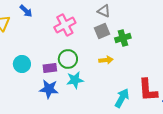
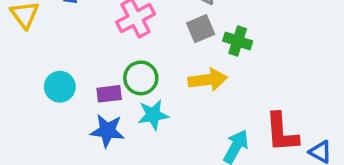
green cross: (123, 38) -> (238, 41), turned 35
yellow arrow: (106, 60) -> (208, 80), size x1.5

